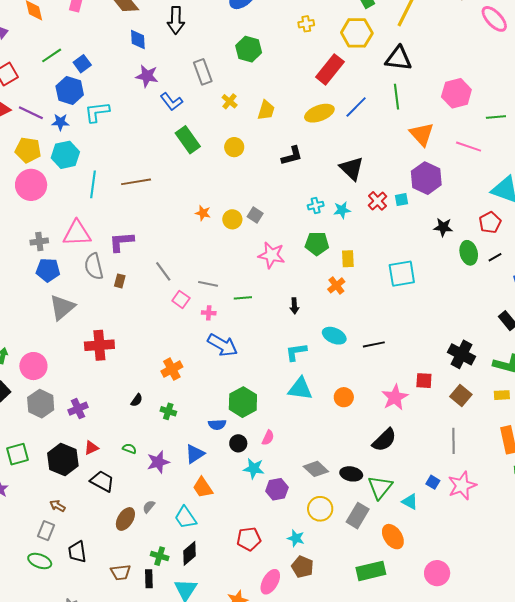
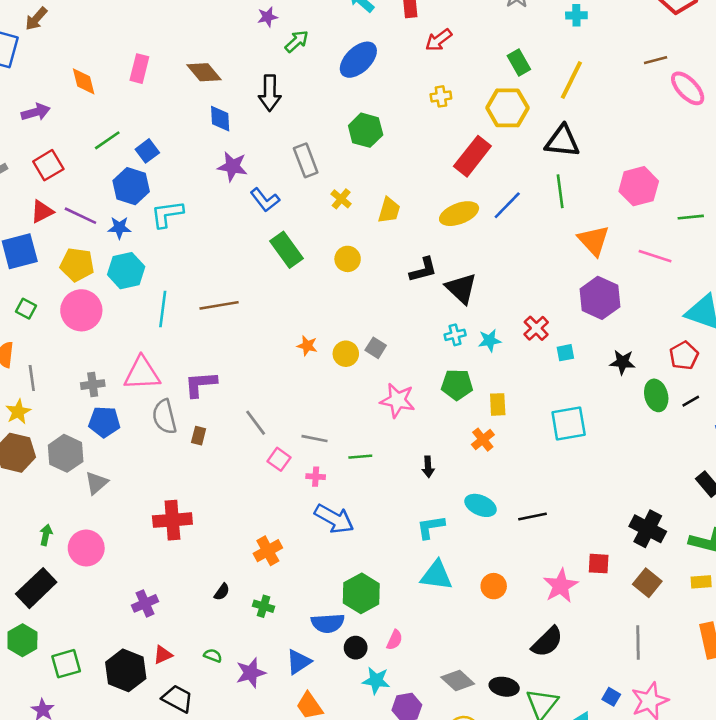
black triangle: (352, 168) -> (461, 288), moved
cyan square: (401, 200) -> (565, 353), moved
gray triangle: (62, 307) -> (96, 483), moved, size x0.7
gray hexagon: (41, 404) -> (66, 453), moved
blue semicircle: (217, 425) -> (328, 623), size x1.4

